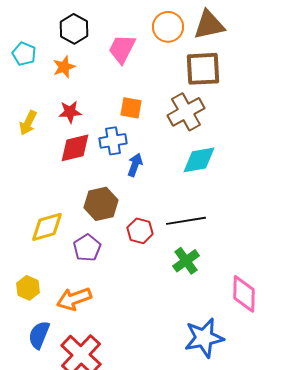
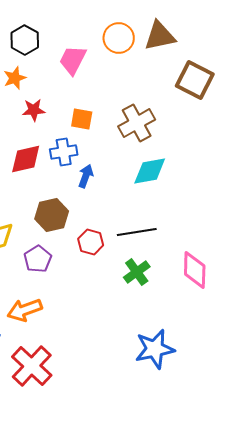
brown square: (203, 69) -> (195, 80), moved, turned 30
red star: (70, 112) -> (34, 110), moved
pink diamond: (244, 294) -> (195, 270), moved

